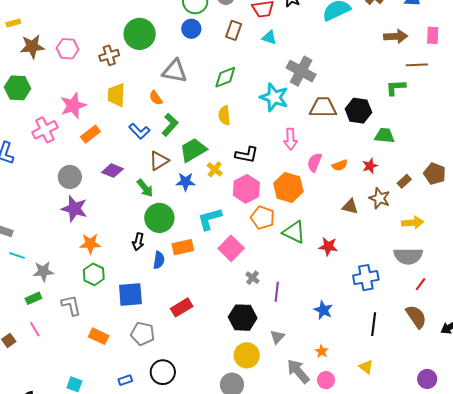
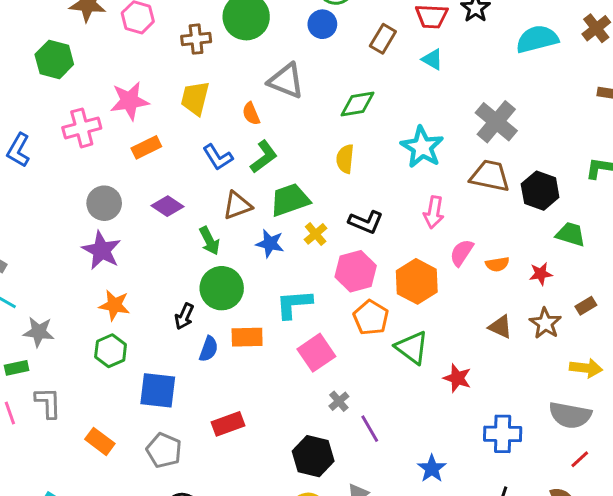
gray cross: (301, 71) -> (496, 122), moved
purple line: (277, 292) -> (370, 429), turned -48
gray L-shape: (71, 305) -> (48, 403), moved

